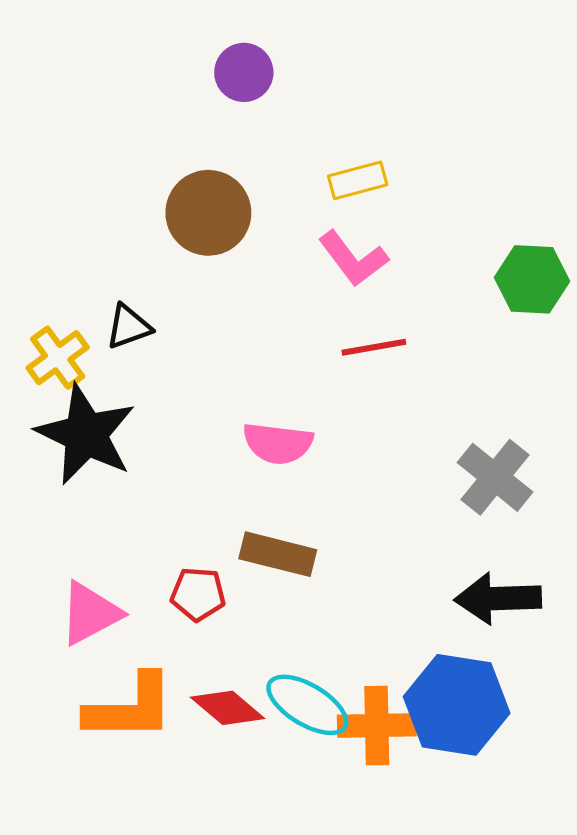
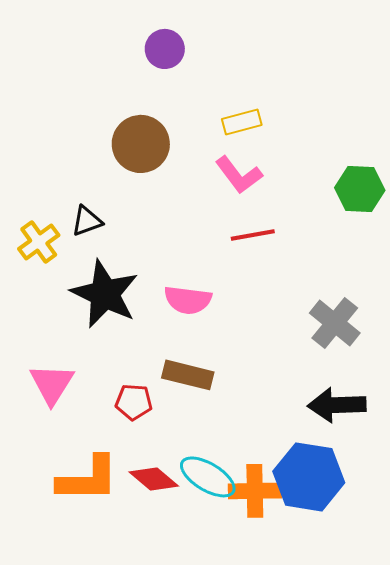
black star: (86, 434) -> (105, 294), moved
pink triangle: (90, 613) -> (52, 384), moved, turned -30

